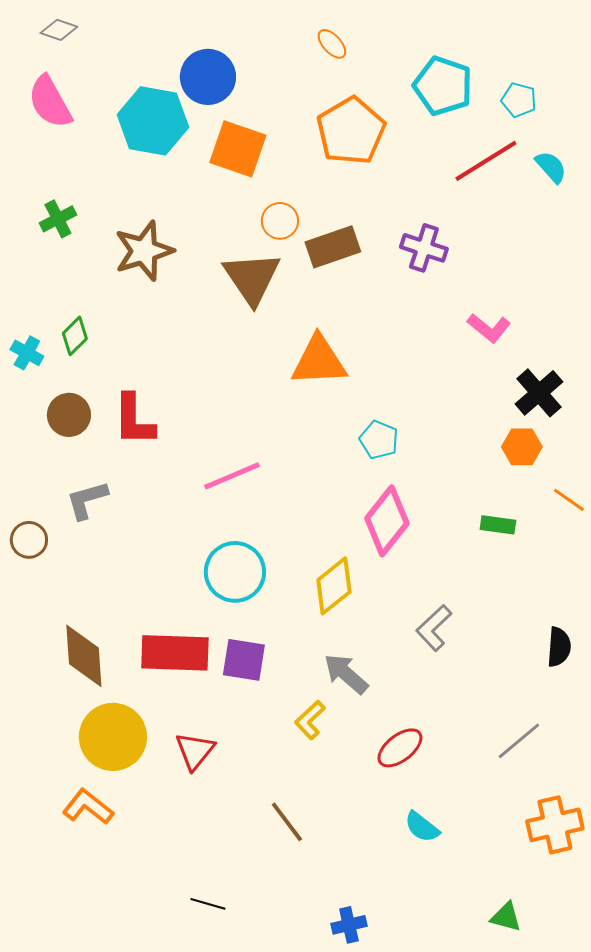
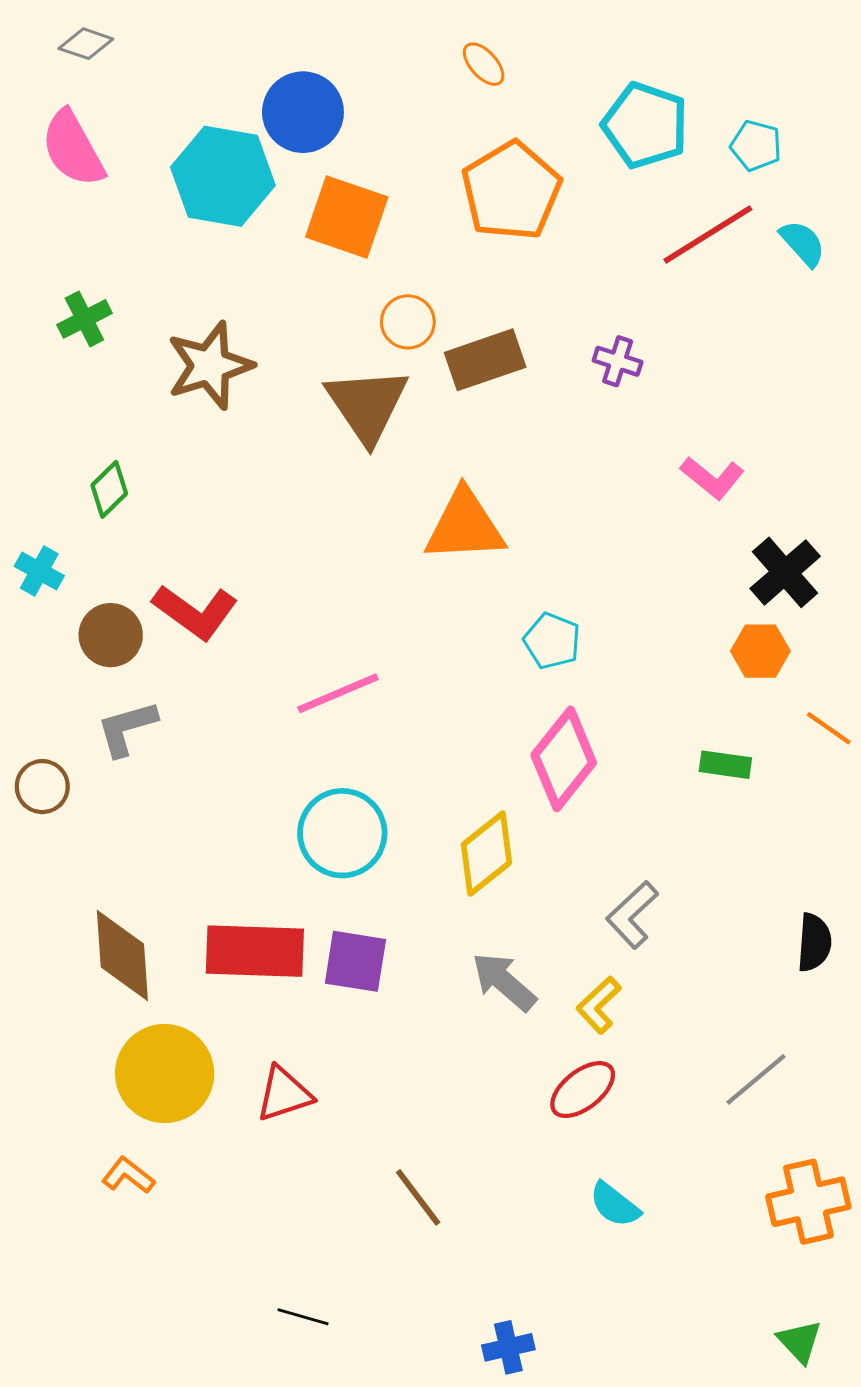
purple cross: (424, 248) -> (618, 361), size x0.7
cyan cross: (27, 353) -> (39, 571), moved
brown circle: (69, 415) -> (111, 635), moved
red L-shape: (134, 420) -> (195, 612), turned -54
yellow L-shape: (310, 720) -> (599, 1005), moved
red triangle: (195, 751) -> (284, 1094), turned 33
orange L-shape: (88, 807) -> (128, 1175), size x0.7
green triangle: (506, 917) -> (800, 1342), moved, turned 32

